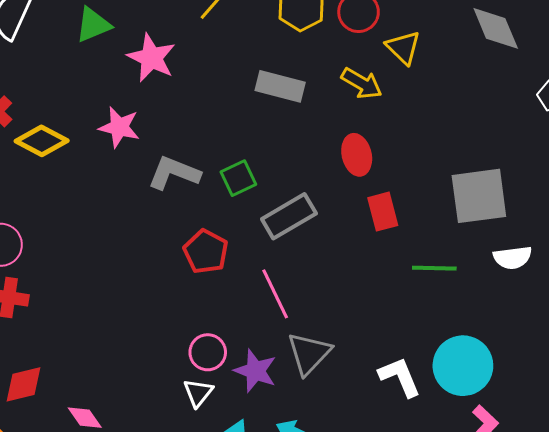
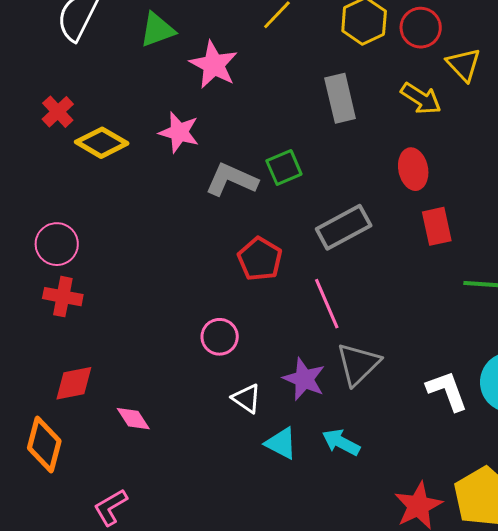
gray rectangle: (280, 86) -> (340, 98), turned 60
green square: (238, 178) -> (284, 168), moved
pink circle: (208, 352) -> (220, 337), moved
white triangle: (198, 393) -> (247, 399), turned -36

